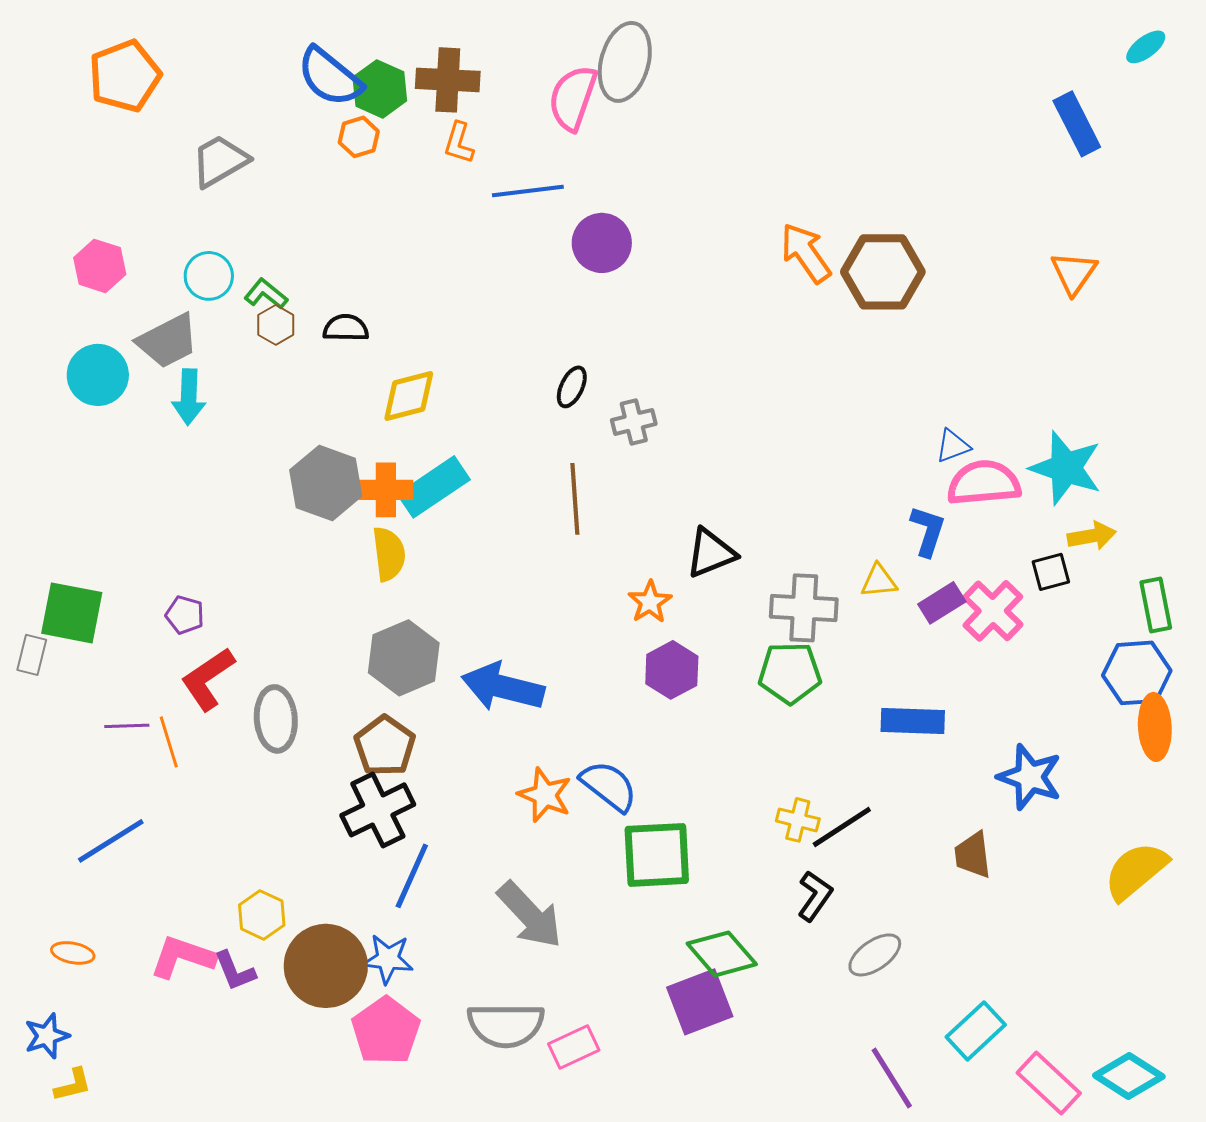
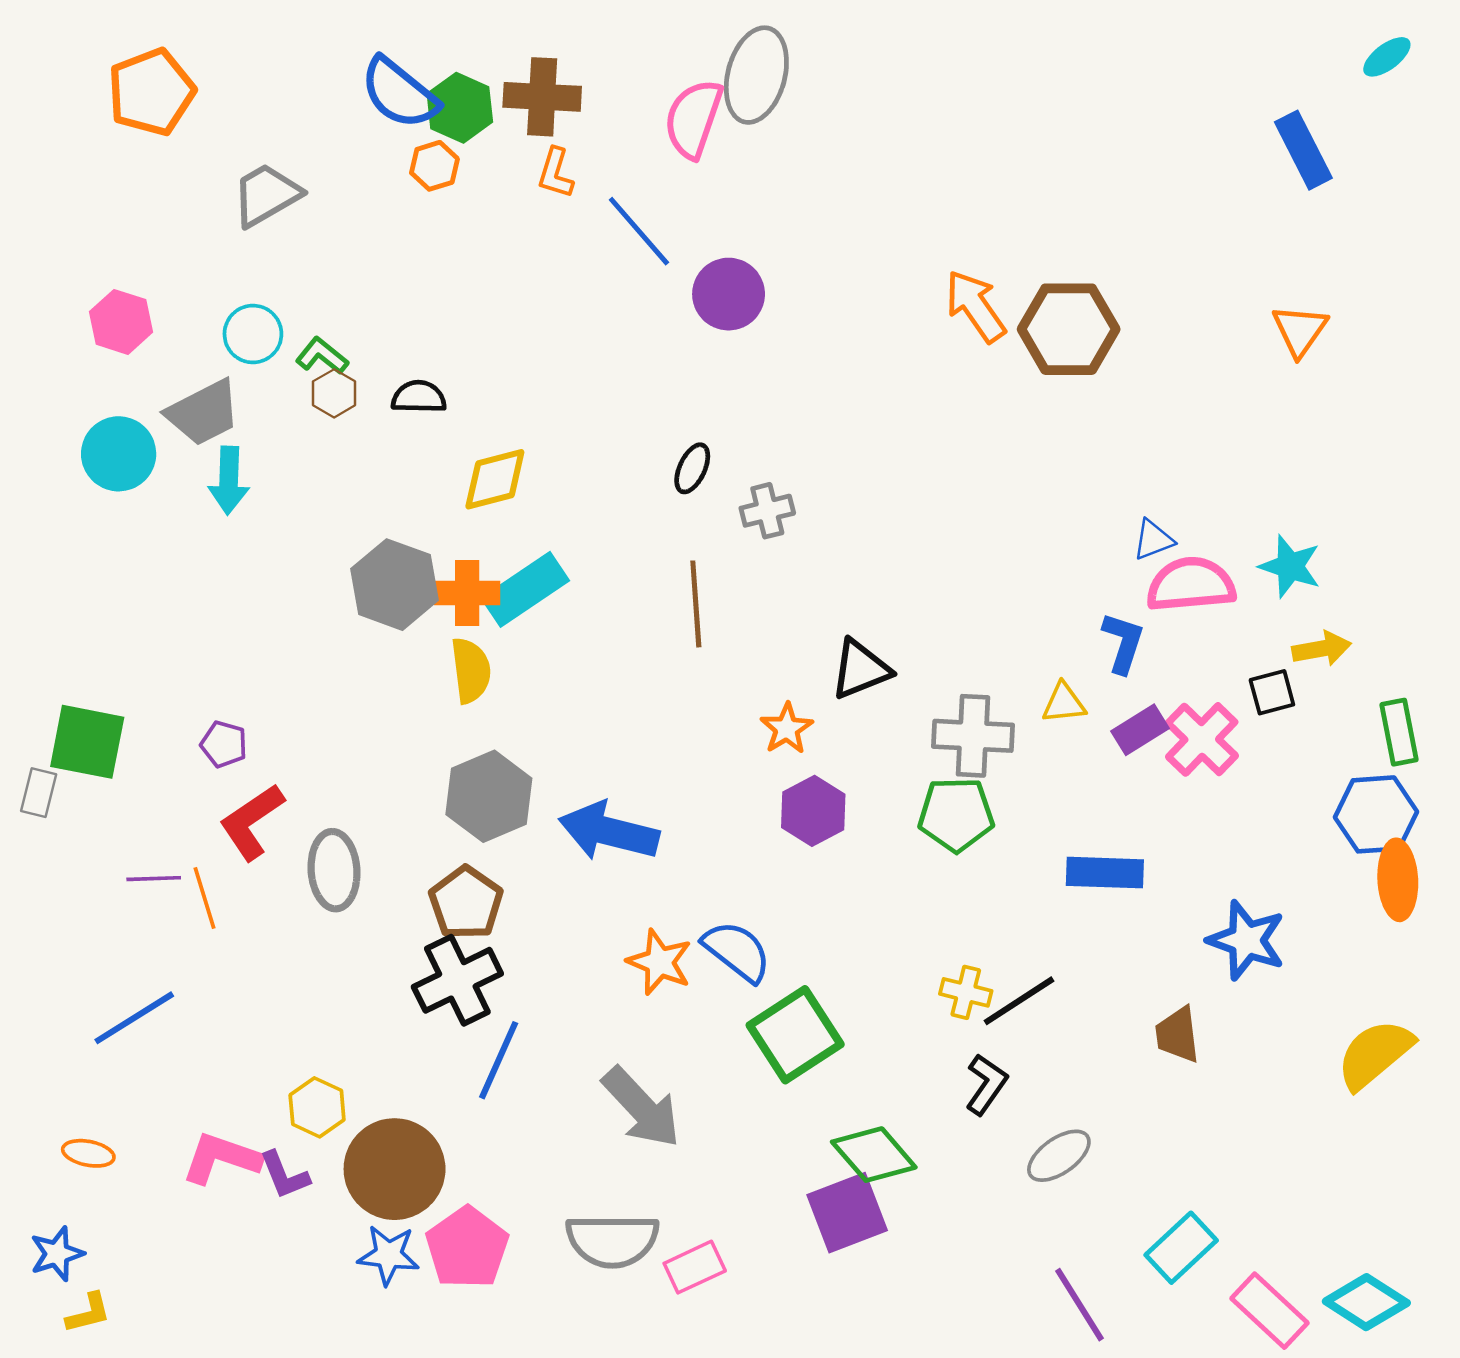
blue line: (528, 191) -> (639, 231), turned 56
cyan star: (1066, 468) -> (1290, 566), size x0.7
green square: (657, 855) -> (795, 1035), turned -30
blue star: (388, 959) -> (388, 1255), moved

